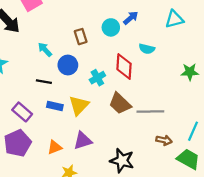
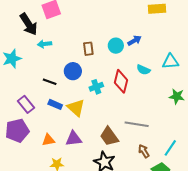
cyan triangle: (174, 19) -> (170, 61), moved
cyan arrow: (45, 50) -> (45, 44), moved, turned -64
brown trapezoid: (120, 103) -> (109, 136), moved
yellow triangle: (79, 105) -> (76, 108), turned -42
brown arrow: (164, 140) -> (144, 151), turned -144

